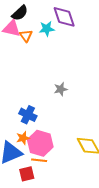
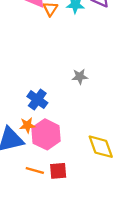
orange line: (39, 160) -> (35, 170), moved
red square: (27, 174) -> (58, 171), moved

